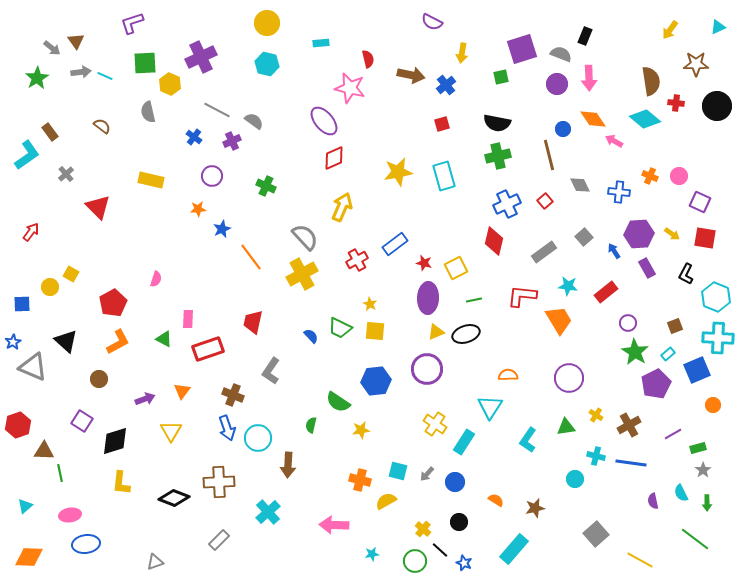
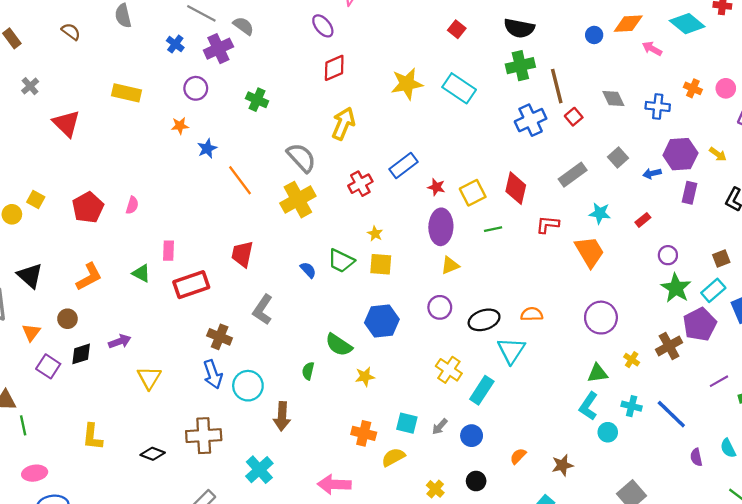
orange diamond: (593, 119) -> (628, 24), turned -60
purple ellipse: (324, 121) -> (323, 26), size x0.7
red square: (442, 124) -> (457, 29), turned -35
purple cross: (232, 141) -> (218, 49), size x1.4
brown line: (549, 155) -> (557, 86), moved
cyan rectangle: (444, 176) -> (459, 88), turned -40
red diamond: (494, 241) -> (516, 188), moved
blue arrow: (614, 251) -> (652, 173), turned -70
purple rectangle: (647, 268) -> (689, 193), turned 42
red rectangle: (606, 292) -> (643, 220), size x0.6
red L-shape: (522, 296) -> (548, 225), size x0.7
red pentagon: (113, 303) -> (88, 207), moved
black ellipse: (466, 334) -> (484, 320), moved
cyan rectangle: (668, 354) -> (713, 290), size x1.5
purple circle: (427, 369) -> (440, 307), size x0.7
orange triangle: (182, 391) -> (31, 332), moved
brown cross: (629, 425) -> (669, 346), moved
cyan L-shape: (528, 440) -> (588, 406), moved
black diamond: (115, 441) -> (81, 354), moved, size x0.7
blue line: (631, 463) -> (671, 414), turned 36
black diamond: (174, 498) -> (153, 454), size x0.7
orange semicircle: (496, 500) -> (518, 456), turned -77

